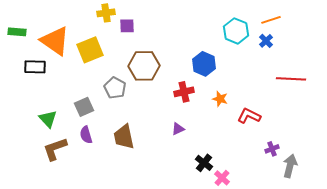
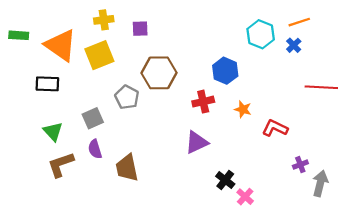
yellow cross: (106, 13) -> (104, 20), moved
black rectangle: (35, 67) -> (47, 84), moved
purple triangle: (178, 129) -> (197, 142), size x1.6
brown trapezoid: (124, 137) -> (127, 168), moved

